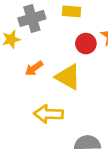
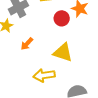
yellow triangle: (68, 77) -> (63, 52), moved

